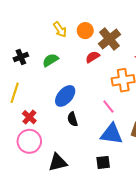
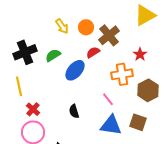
black cross: (21, 57) -> (25, 52), size x1.6
yellow line: (15, 93) -> (19, 86), turned -30
blue ellipse: (65, 96) -> (75, 70), moved

